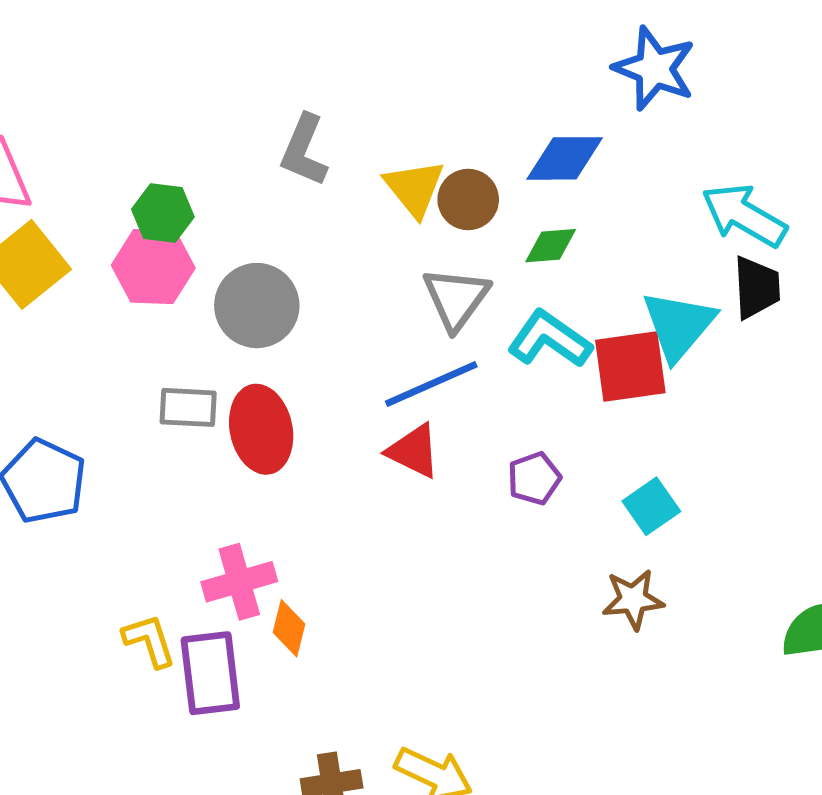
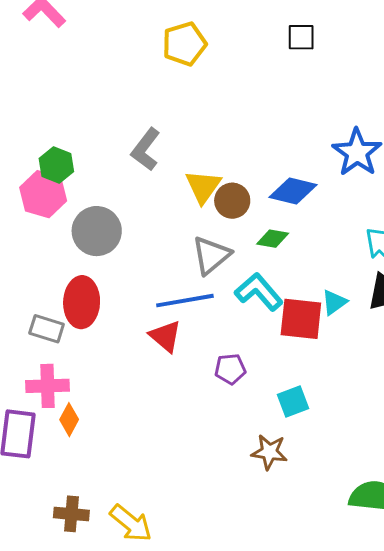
cyan triangle: (679, 325) -> (334, 302), size x0.6
gray rectangle: (188, 407) -> (47, 329), moved

